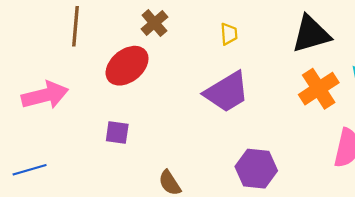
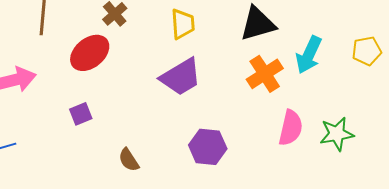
yellow trapezoid: (229, 34) -> (183, 24), size x1.5
purple square: (117, 133) -> (81, 114), turned -30

